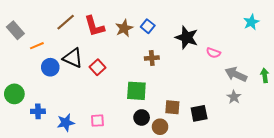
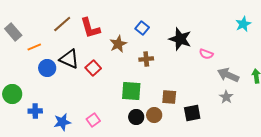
brown star: (124, 28) -> (118, 44), moved
brown square: (172, 107) -> (169, 97), moved
pink square: (97, 121) -> (93, 120), turned -32
brown circle: (160, 127) -> (154, 115), moved

